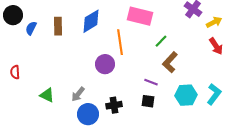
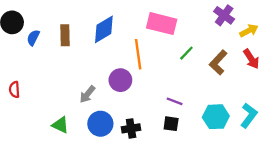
brown L-shape: (170, 62) -> (218, 62), moved
gray arrow: (78, 94) -> (87, 94), moved
green triangle: (47, 95) -> (60, 125), moved
blue circle: (88, 114) -> (100, 124), moved

